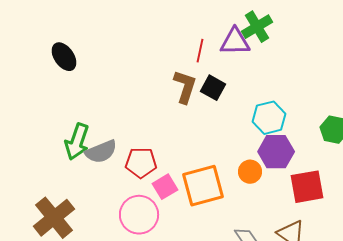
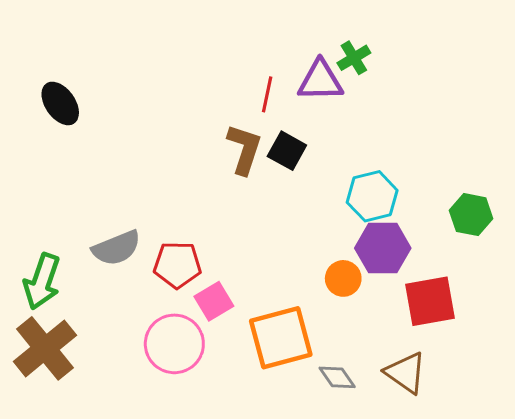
green cross: (257, 27) -> (354, 58), size x0.7
green arrow: (77, 142) -> (42, 282), moved
orange square: (203, 186) -> (281, 338), moved

